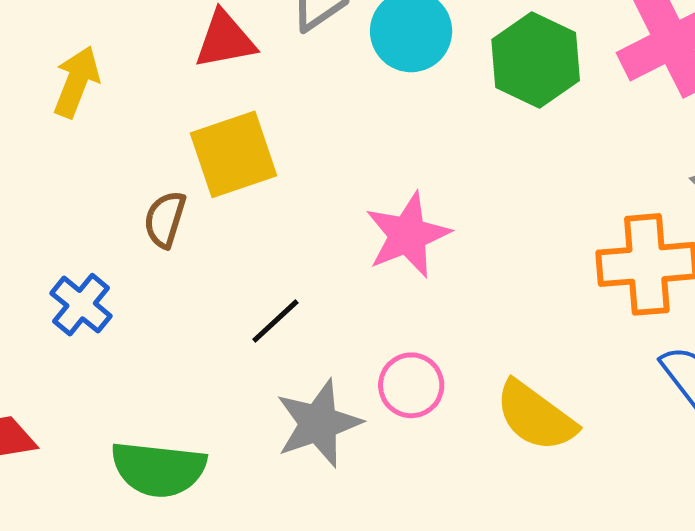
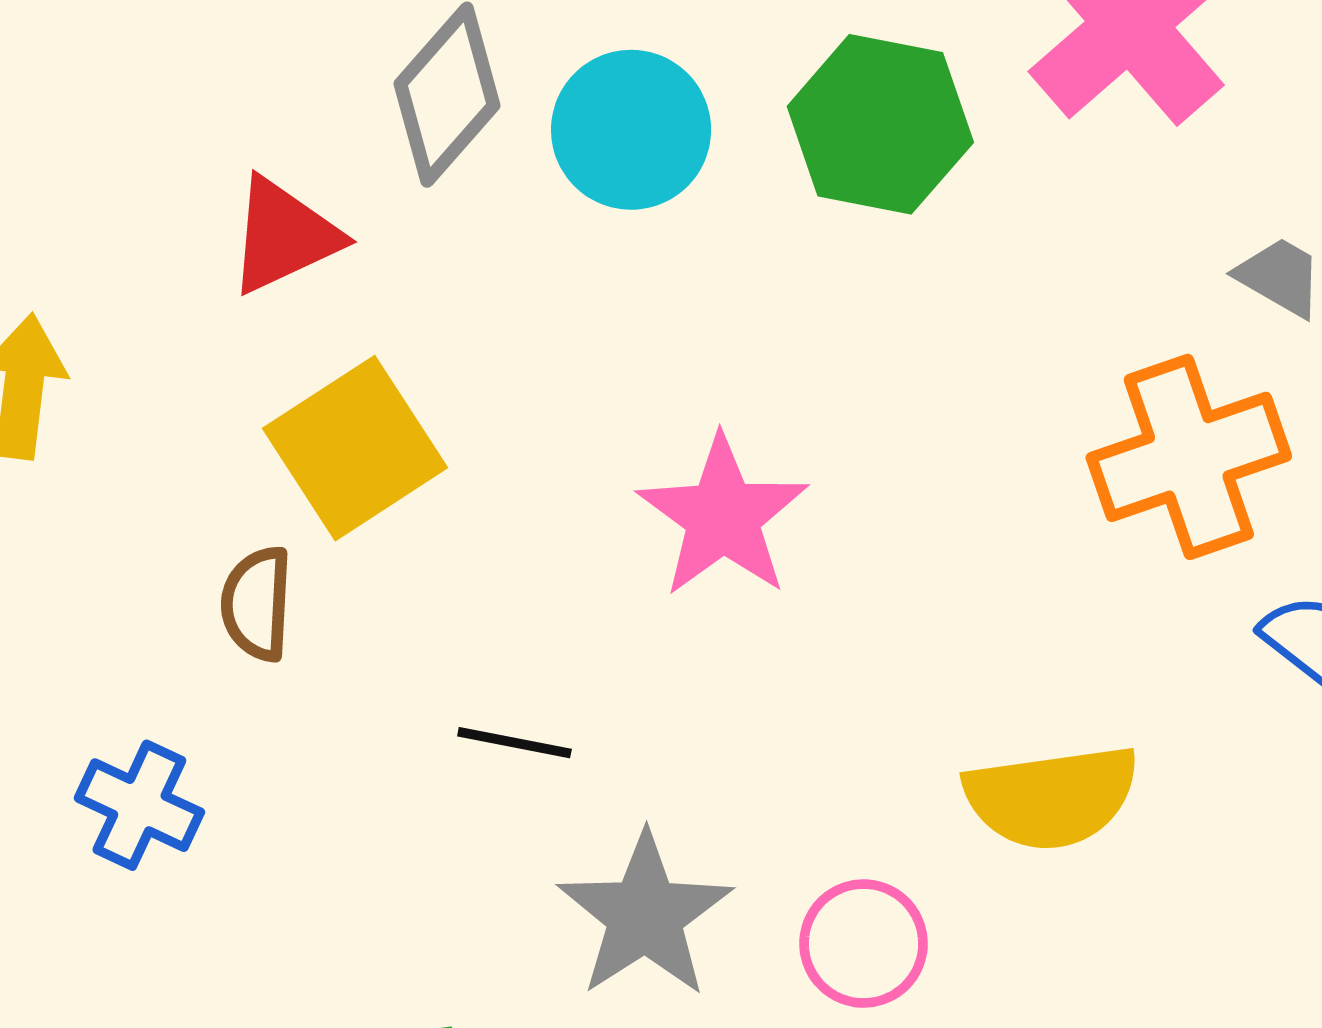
black line: (275, 321) -> (514, 743), turned 68
pink circle: (411, 385) -> (864, 944), moved
yellow semicircle: (536, 416) -> (1052, 797), turned -30

